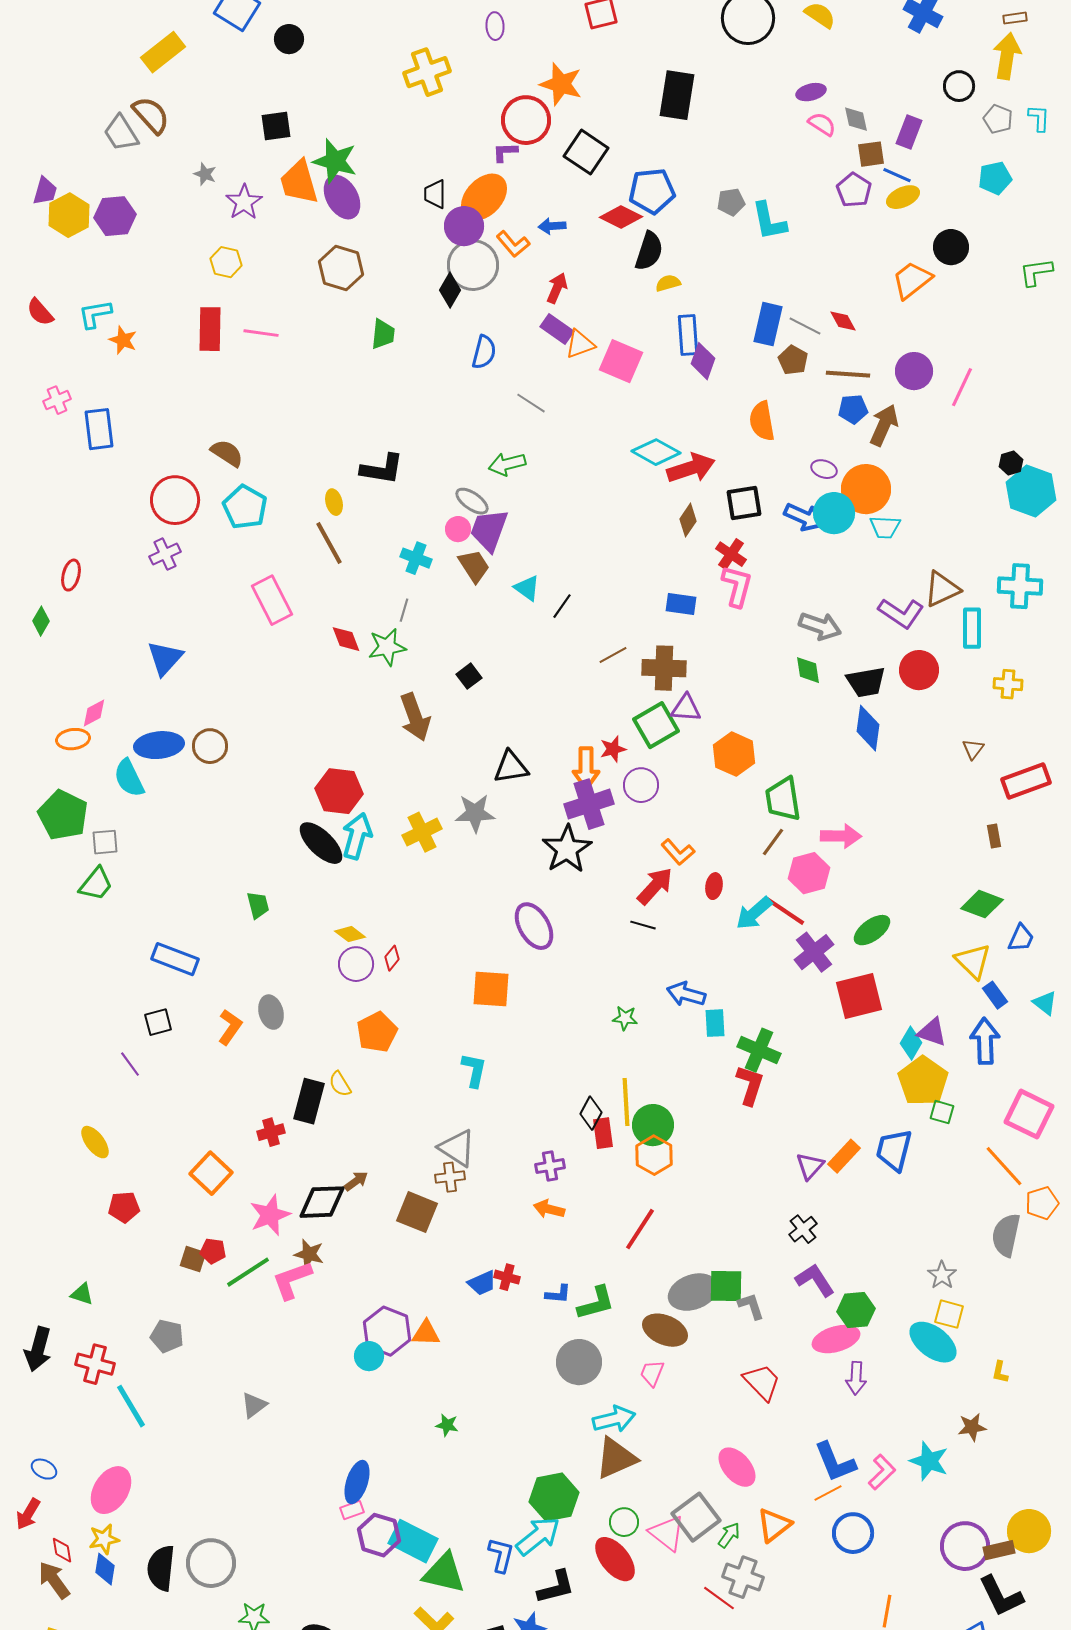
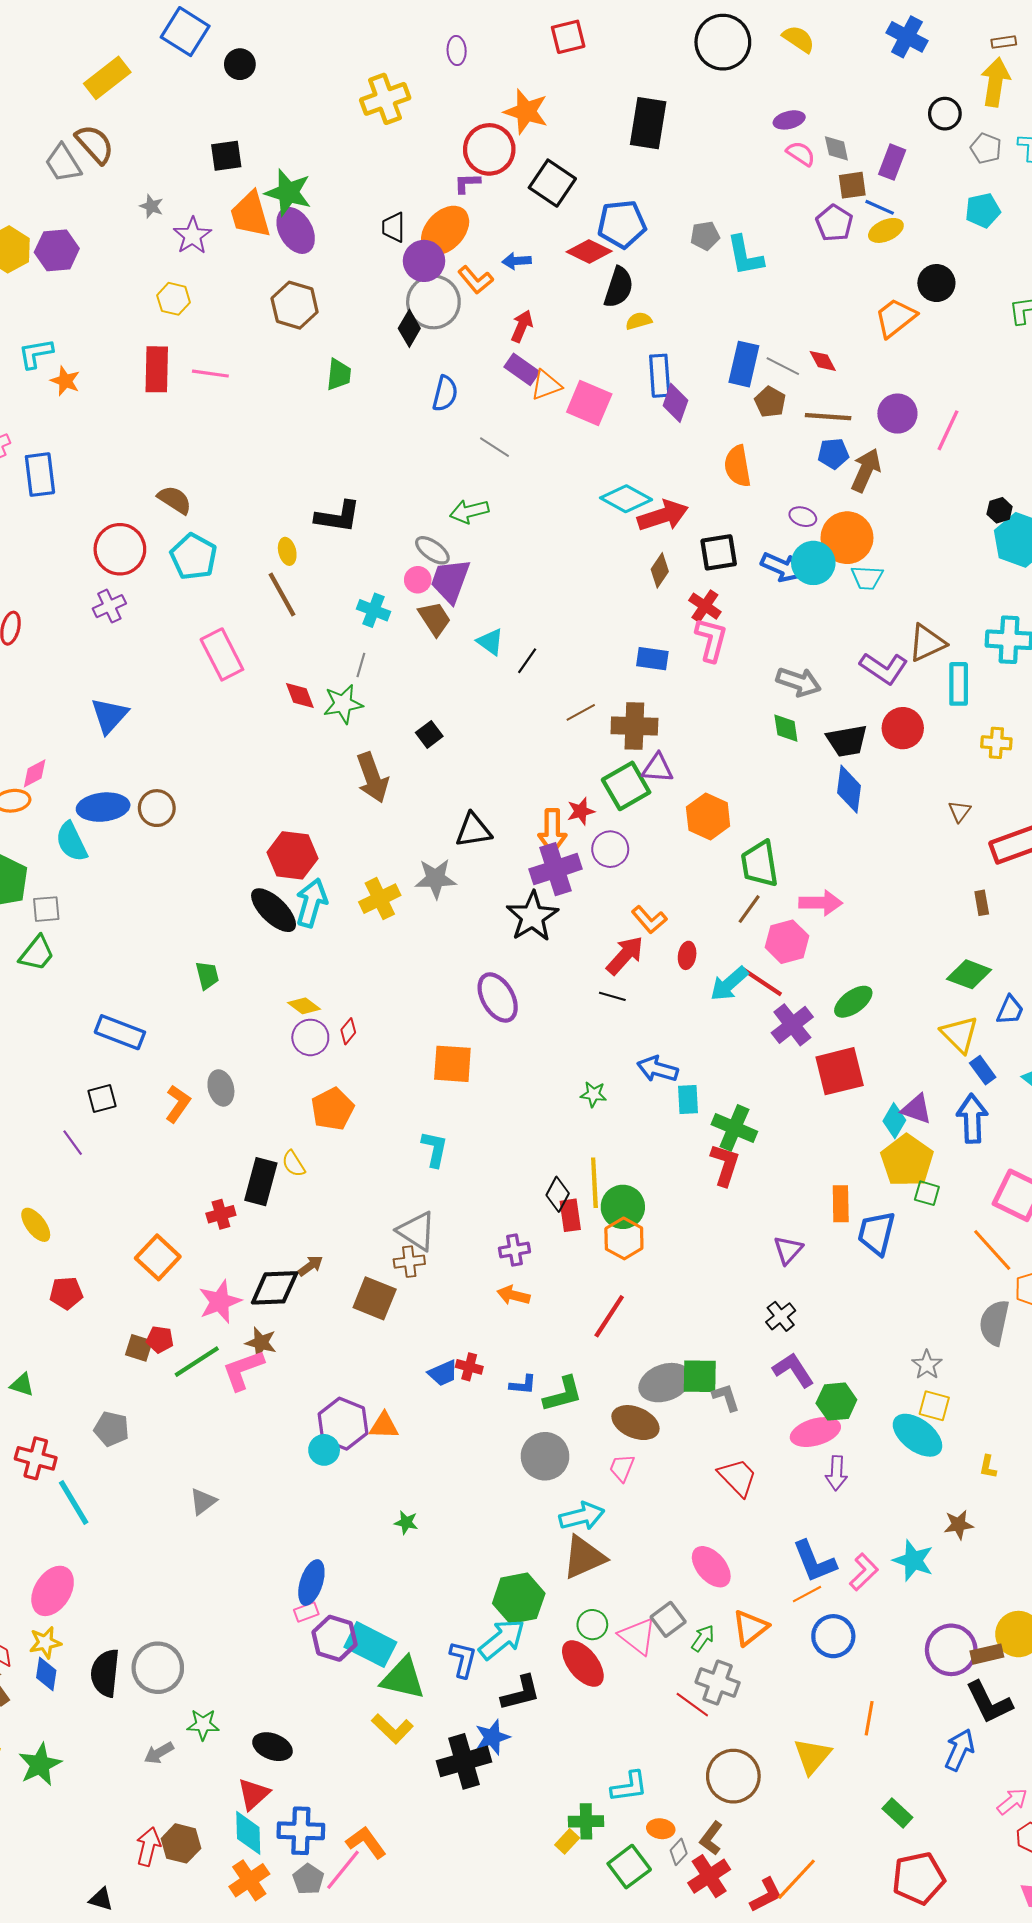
orange rectangle: (844, 1156) -> (841, 1204), moved, turned -44
gray square: (696, 1517) -> (668, 1619), size x0.7

